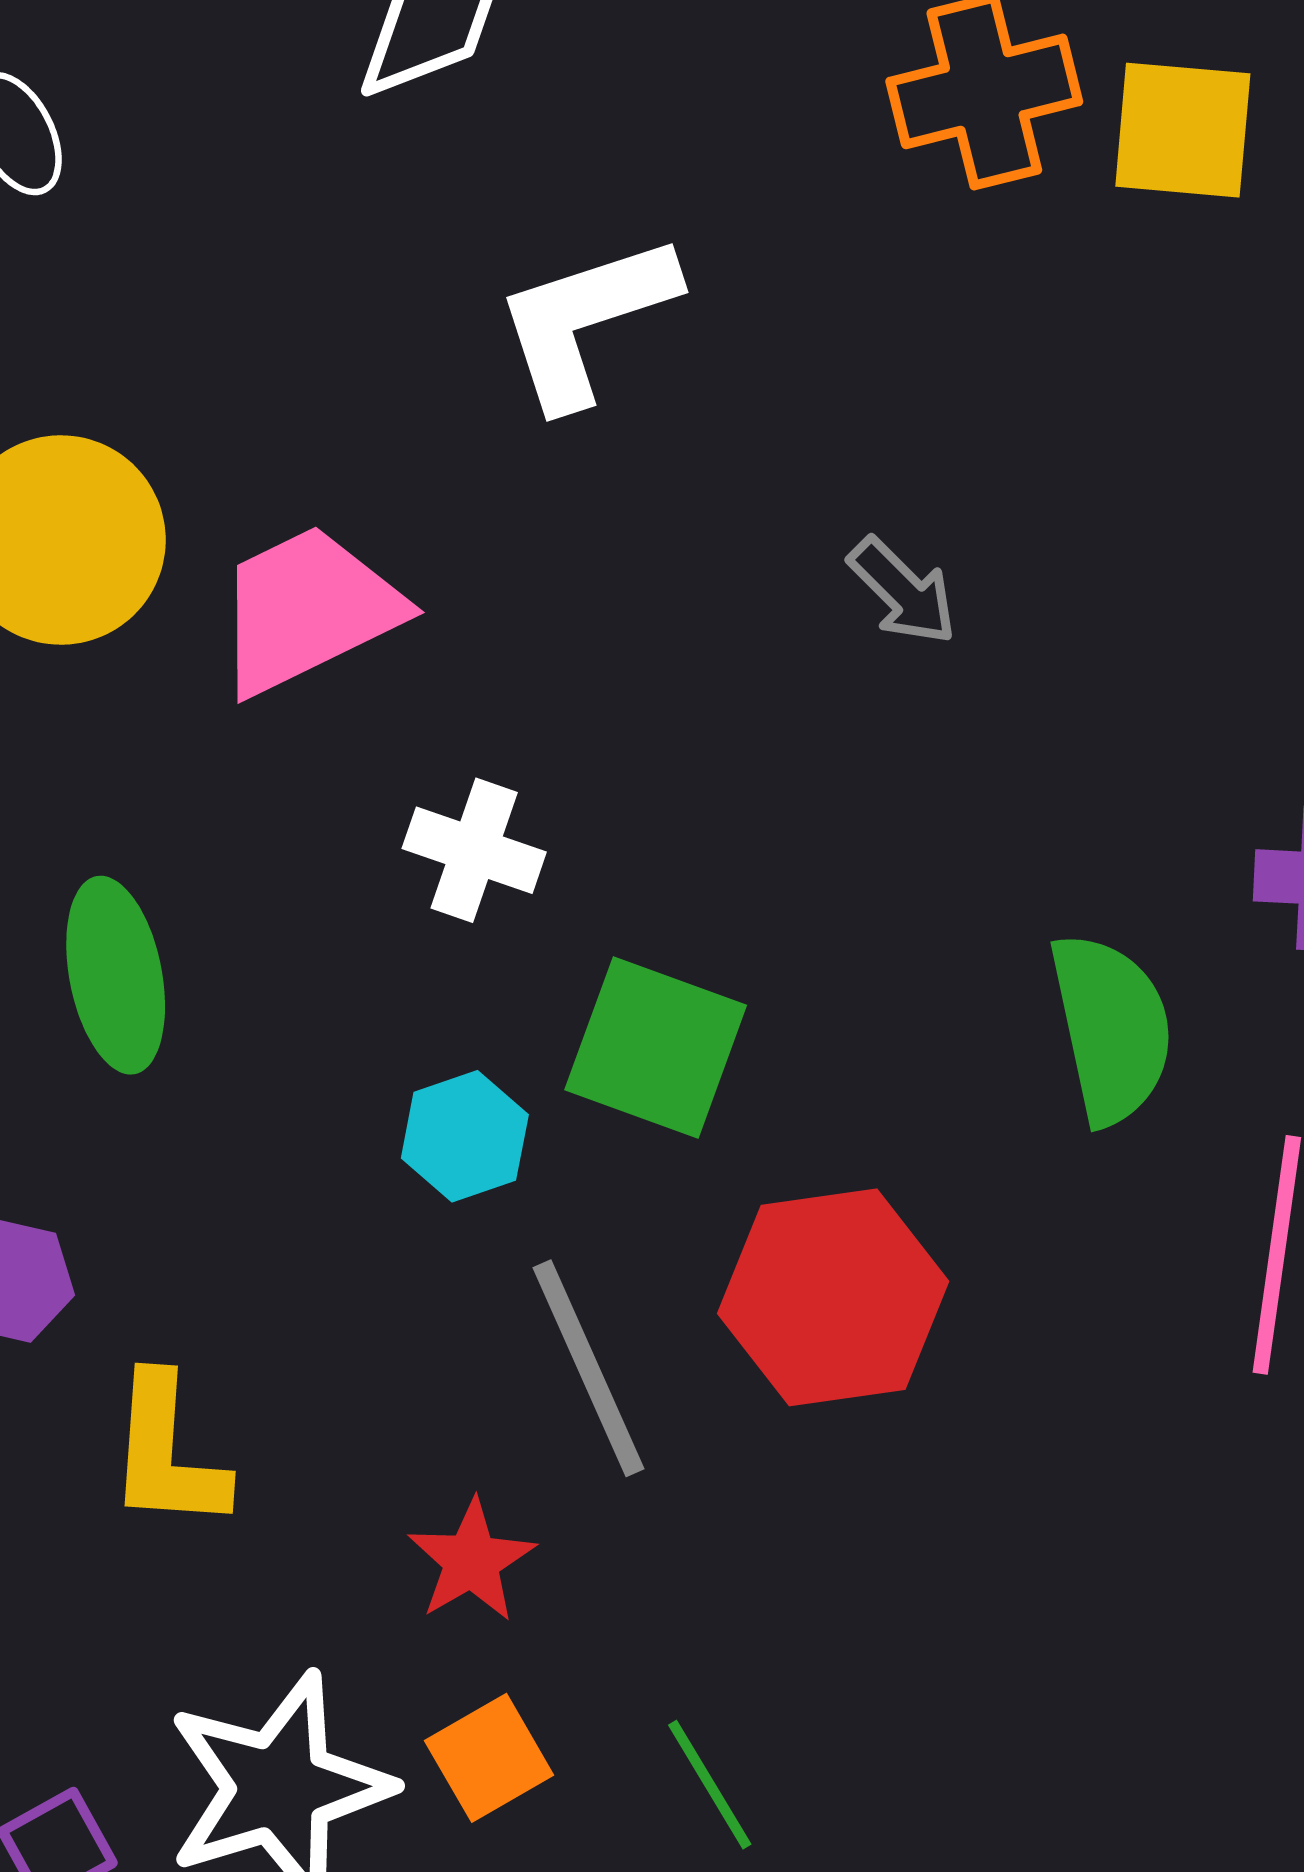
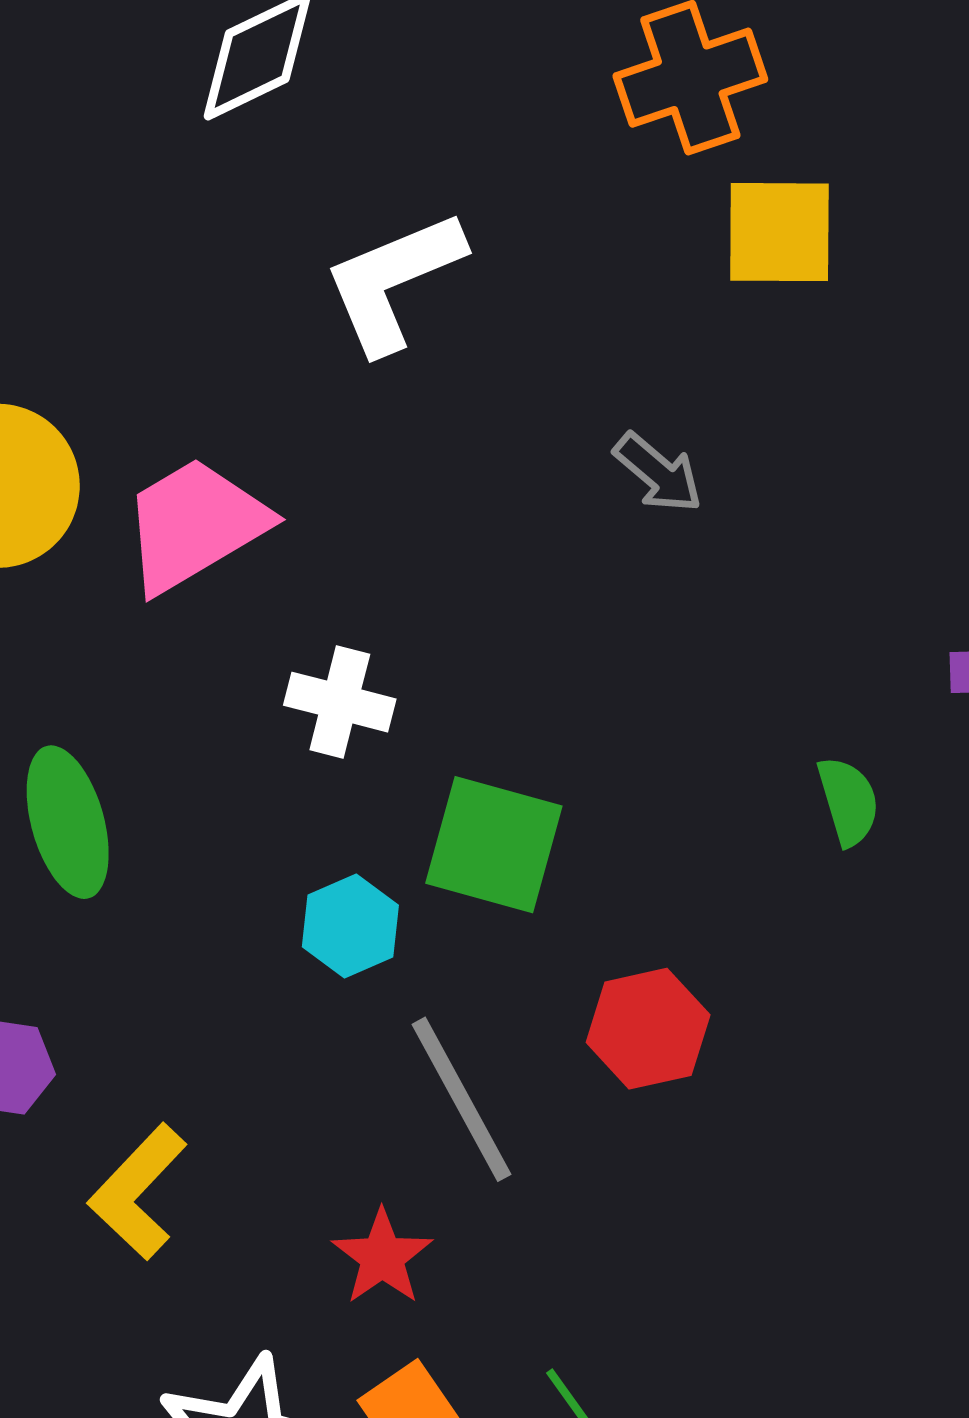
yellow square: (1183, 130) -> (779, 232), moved
green semicircle: (1111, 1028) -> (848, 801), size x0.6
red hexagon: (833, 1297) -> (648, 1029), size x0.7
yellow L-shape: (167, 1453) -> (138, 1192), turned 44

